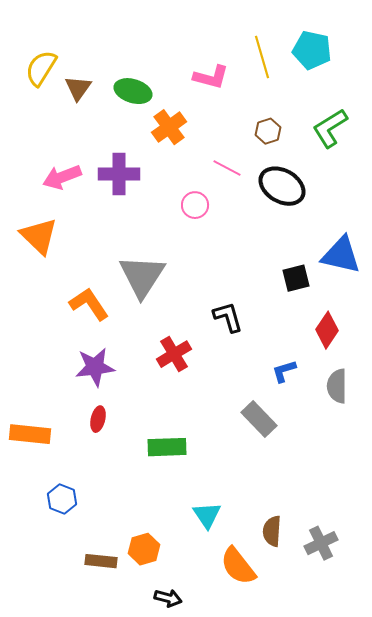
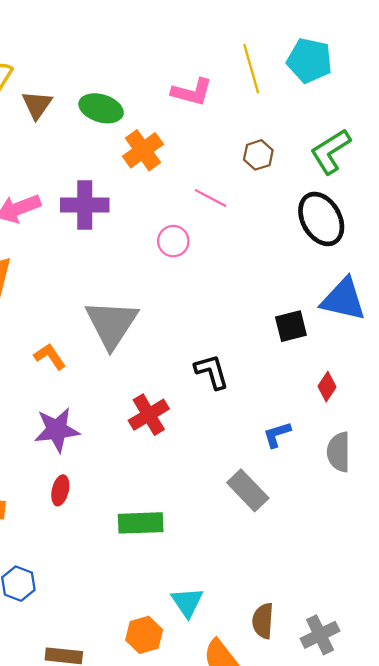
black ellipse: (282, 186) -> (321, 219), moved, turned 30
orange L-shape: (89, 304) -> (50, 356), size x0.7
red diamond: (327, 330) -> (327, 387), size x0.7
orange hexagon: (144, 549) -> (144, 635), moved

